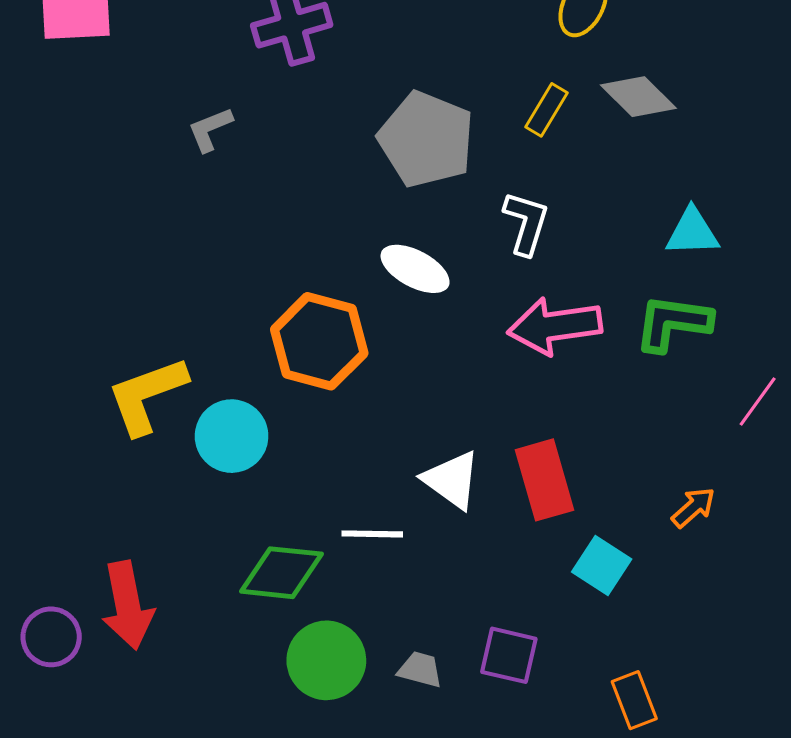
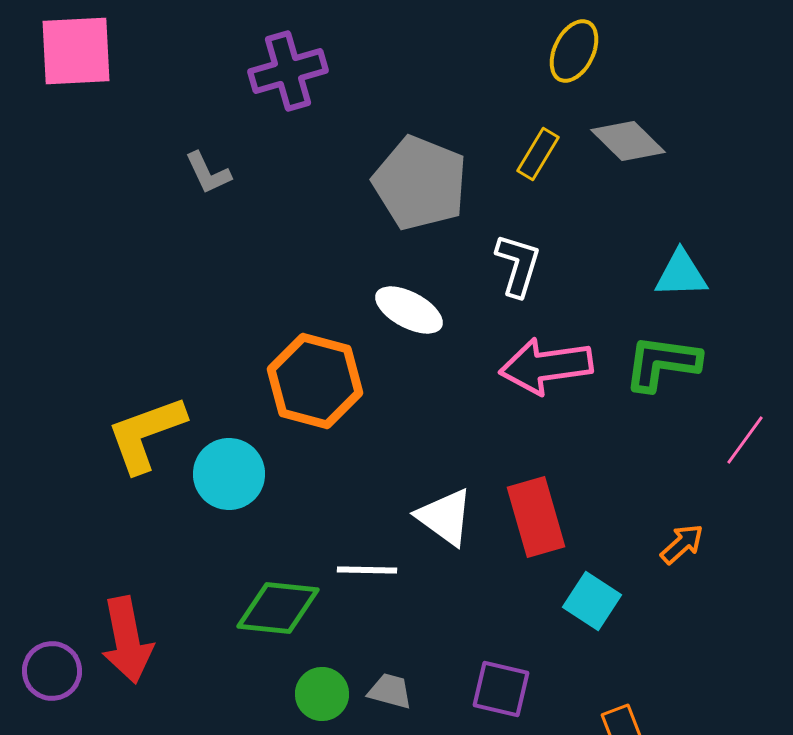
gray L-shape: (210, 129) -> (208, 173), turned -93
green circle: (326, 660) -> (322, 694), size x0.7
gray trapezoid: (420, 670) -> (390, 691), moved

